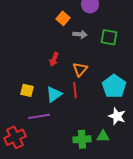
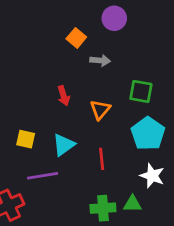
green square: (109, 37) -> (141, 91), moved
red arrow: (54, 59) -> (64, 96), turned -40
red line: (75, 90) -> (102, 159), moved

